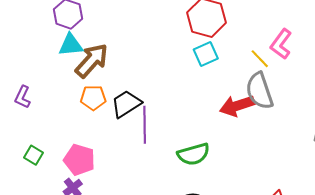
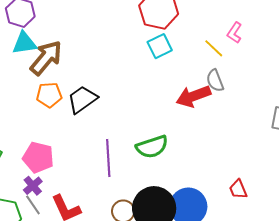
pink L-shape: (281, 44) -> (234, 33), size x0.7
gray semicircle: (259, 91) -> (215, 81), size x0.6
purple line: (145, 125) -> (108, 158), moved

